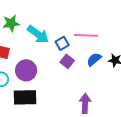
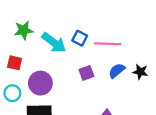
blue square: (62, 43) -> (80, 38), moved, turned -32
purple square: (67, 61) -> (86, 73), turned 32

